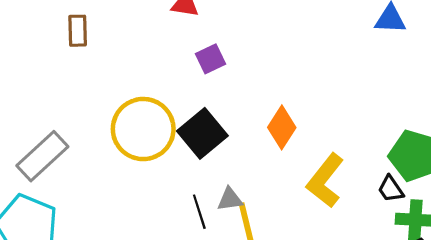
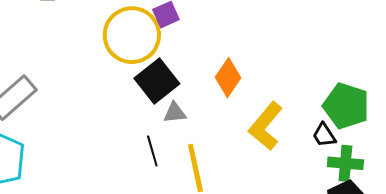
yellow circle: (143, 129) -> (132, 35), moved
gray triangle: (230, 199) -> (175, 113), moved

